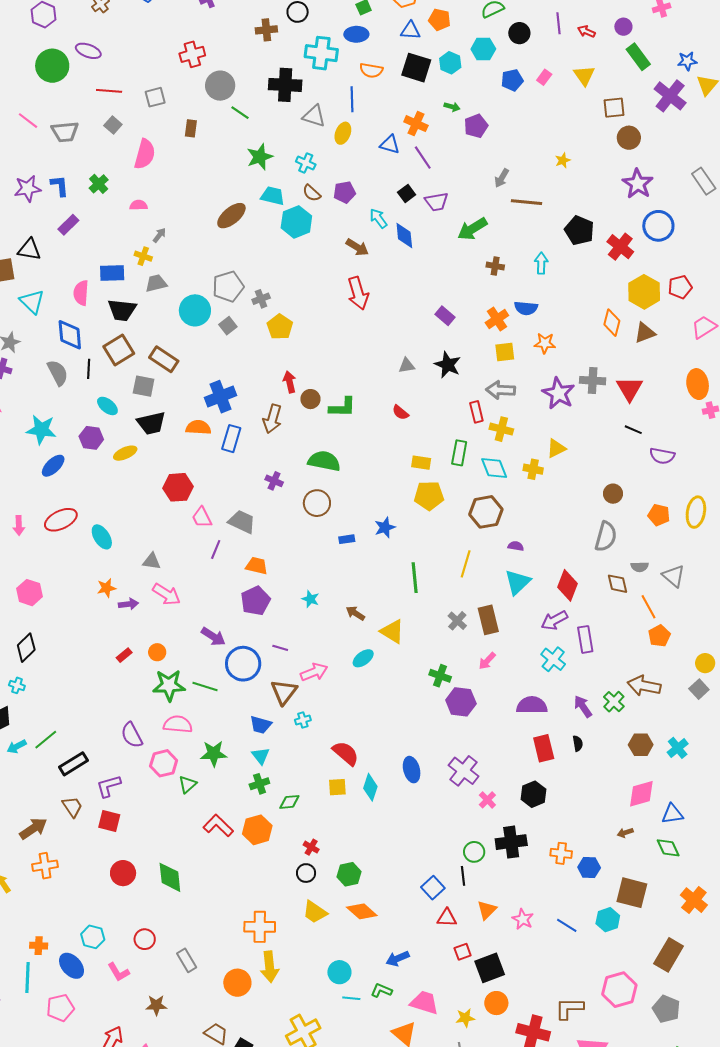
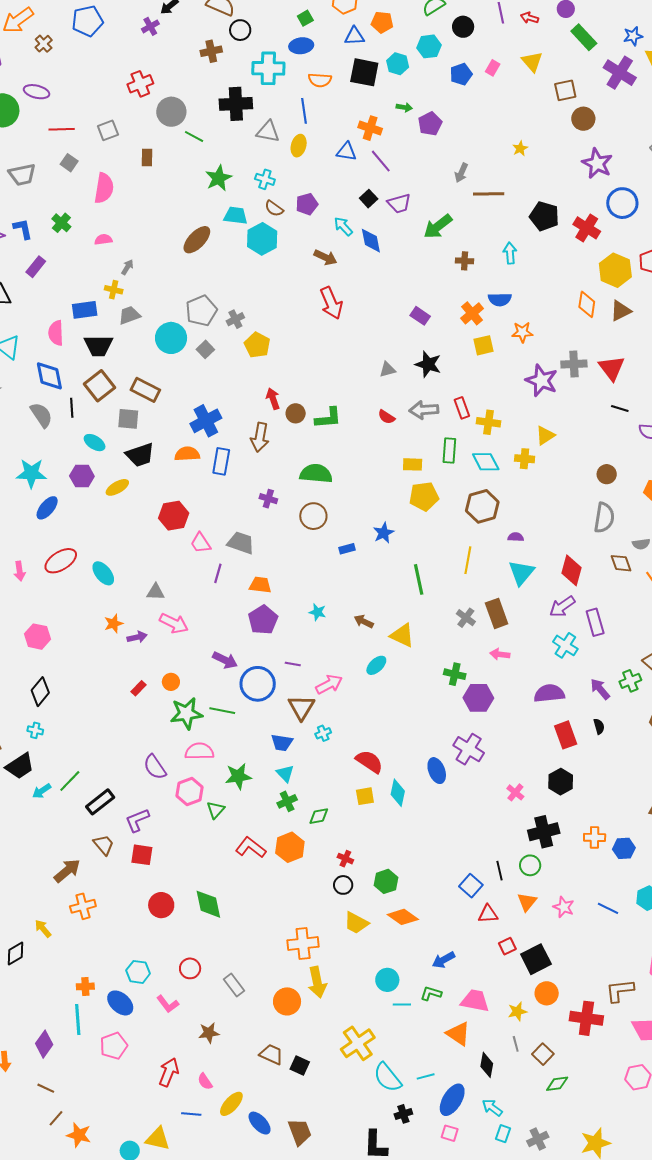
gray arrow: (501, 390) -> (424, 410), moved
pink arrow: (487, 661) -> (500, 654), turned 60
green cross: (614, 702) -> (630, 681), turned 30
purple cross: (464, 771) -> (469, 749), moved
green circle: (474, 852) -> (530, 865), moved

